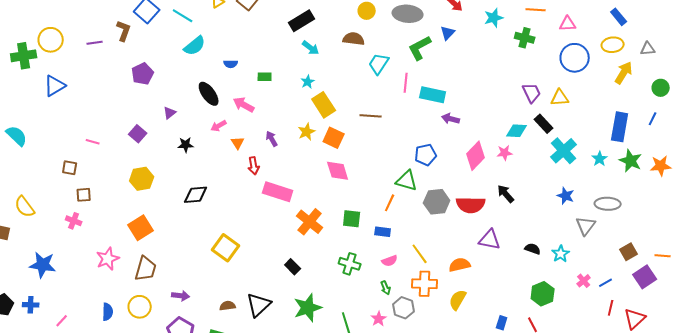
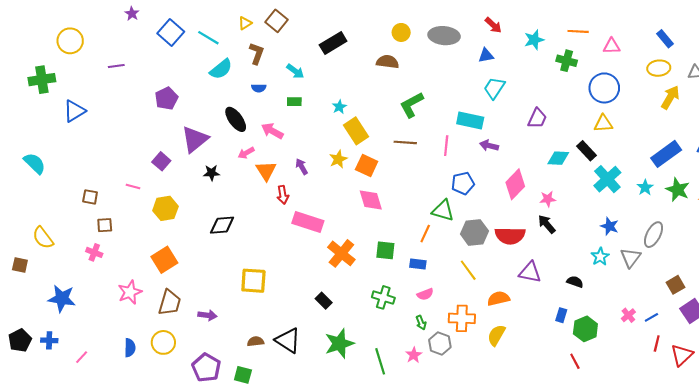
brown L-shape: (124, 31) -> (257, 53), moved
blue triangle: (448, 33) -> (486, 56), turned 35
yellow circle: (51, 40) -> (70, 41), moved
cyan arrow: (311, 48) -> (295, 71), moved
green L-shape: (420, 48) -> (412, 105), moved
blue circle: (575, 58) -> (604, 88), moved
cyan trapezoid: (379, 64) -> (494, 88), moved
pink line: (406, 83) -> (446, 146), moved
purple trapezoid: (532, 93) -> (537, 118), moved, turned 50
purple triangle: (170, 113) -> (195, 139), size x2.0
blue rectangle: (620, 127) -> (666, 154), turned 44
pink line: (93, 142) -> (133, 186), moved
orange triangle: (238, 143) -> (266, 171), size x1.5
pink star: (505, 153) -> (548, 199), moved
gray ellipse: (608, 204) -> (654, 235), turned -65
yellow square: (226, 248) -> (253, 281), turned -32
yellow line: (420, 254) -> (468, 270), moved
cyan star: (561, 254) -> (600, 257), moved
purple arrow: (181, 296) -> (207, 315), moved
black triangle: (259, 305) -> (288, 340), turned -44
blue rectangle: (502, 323) -> (561, 315), moved

